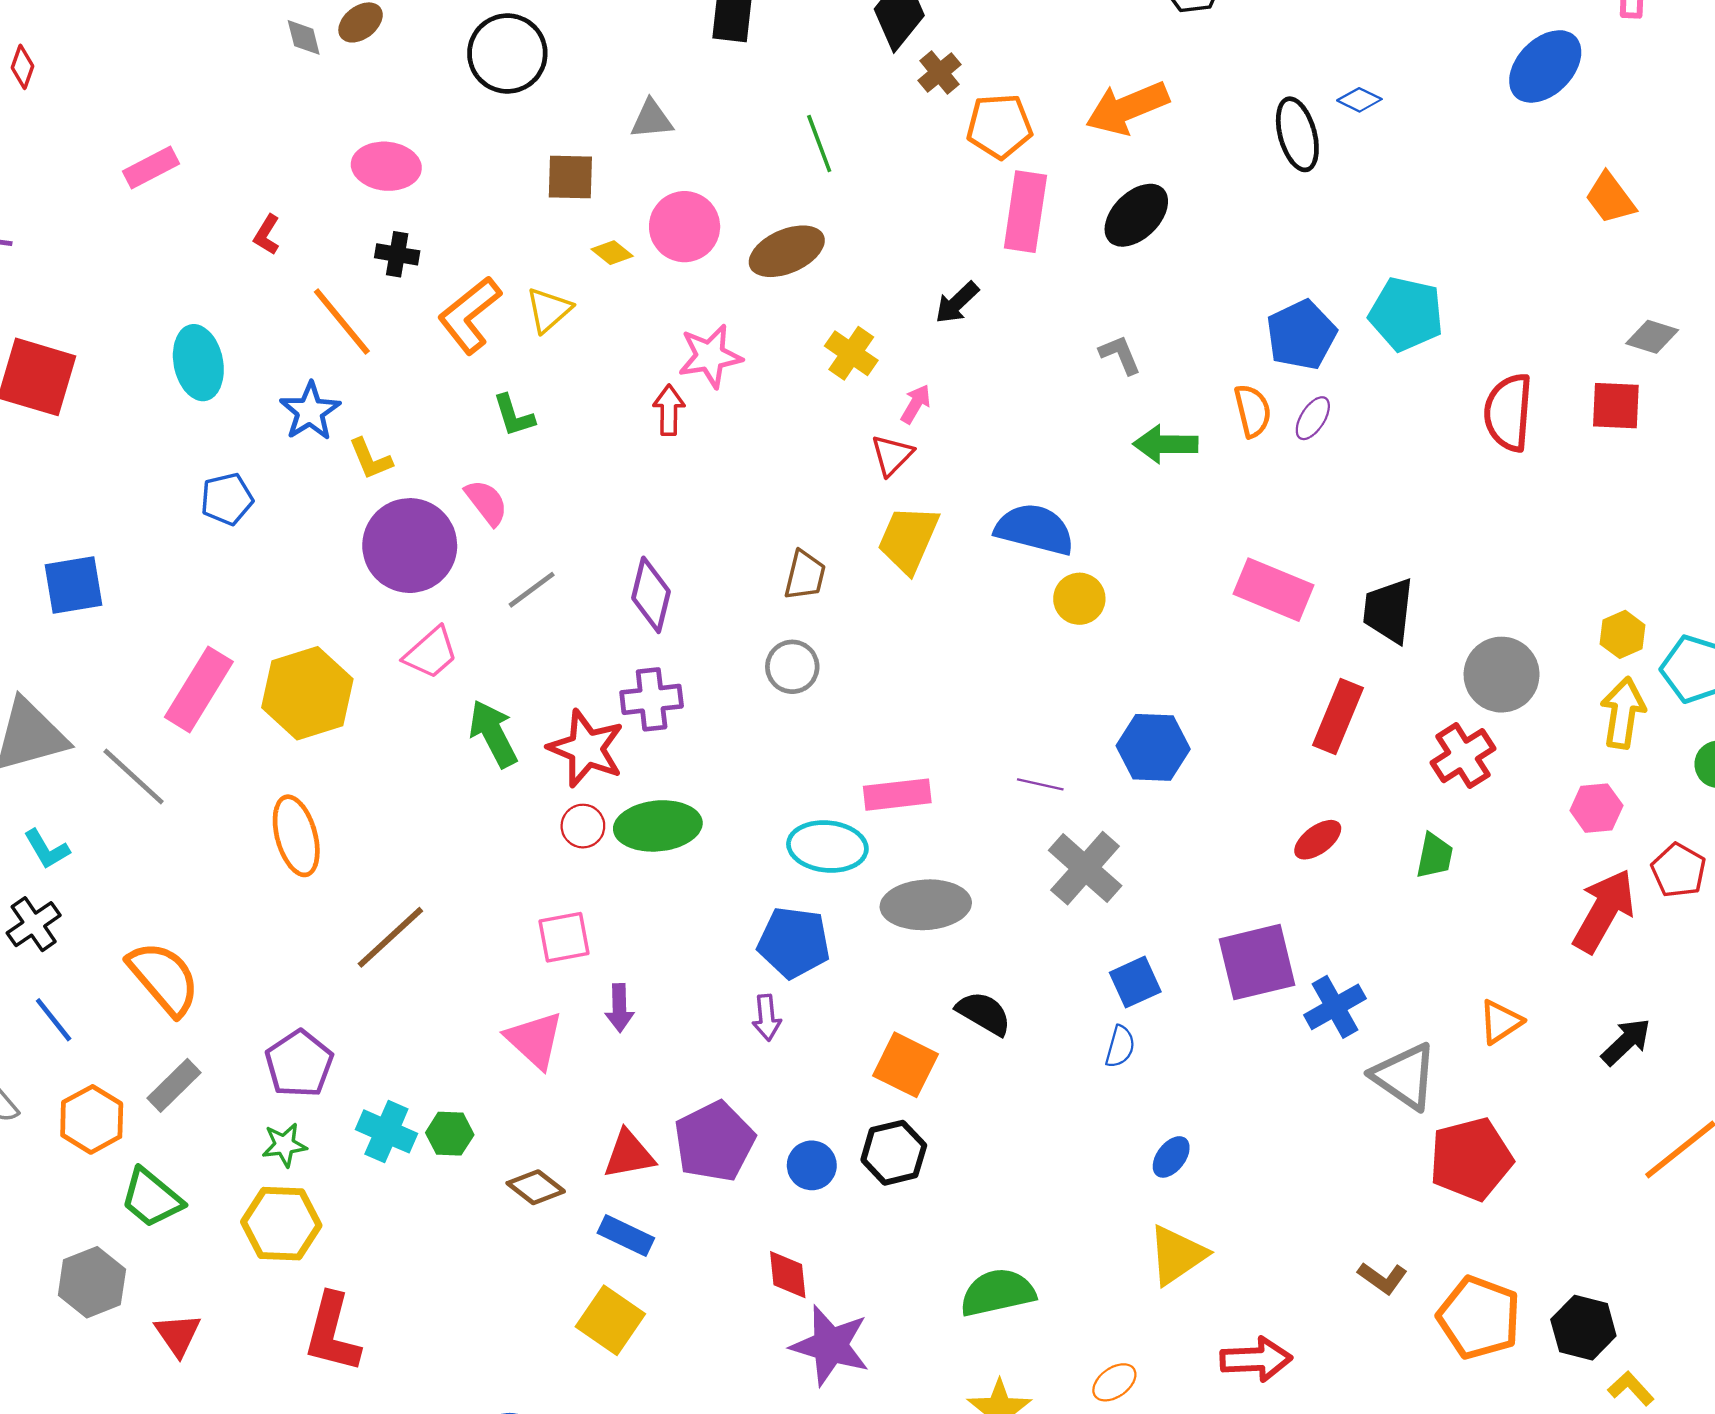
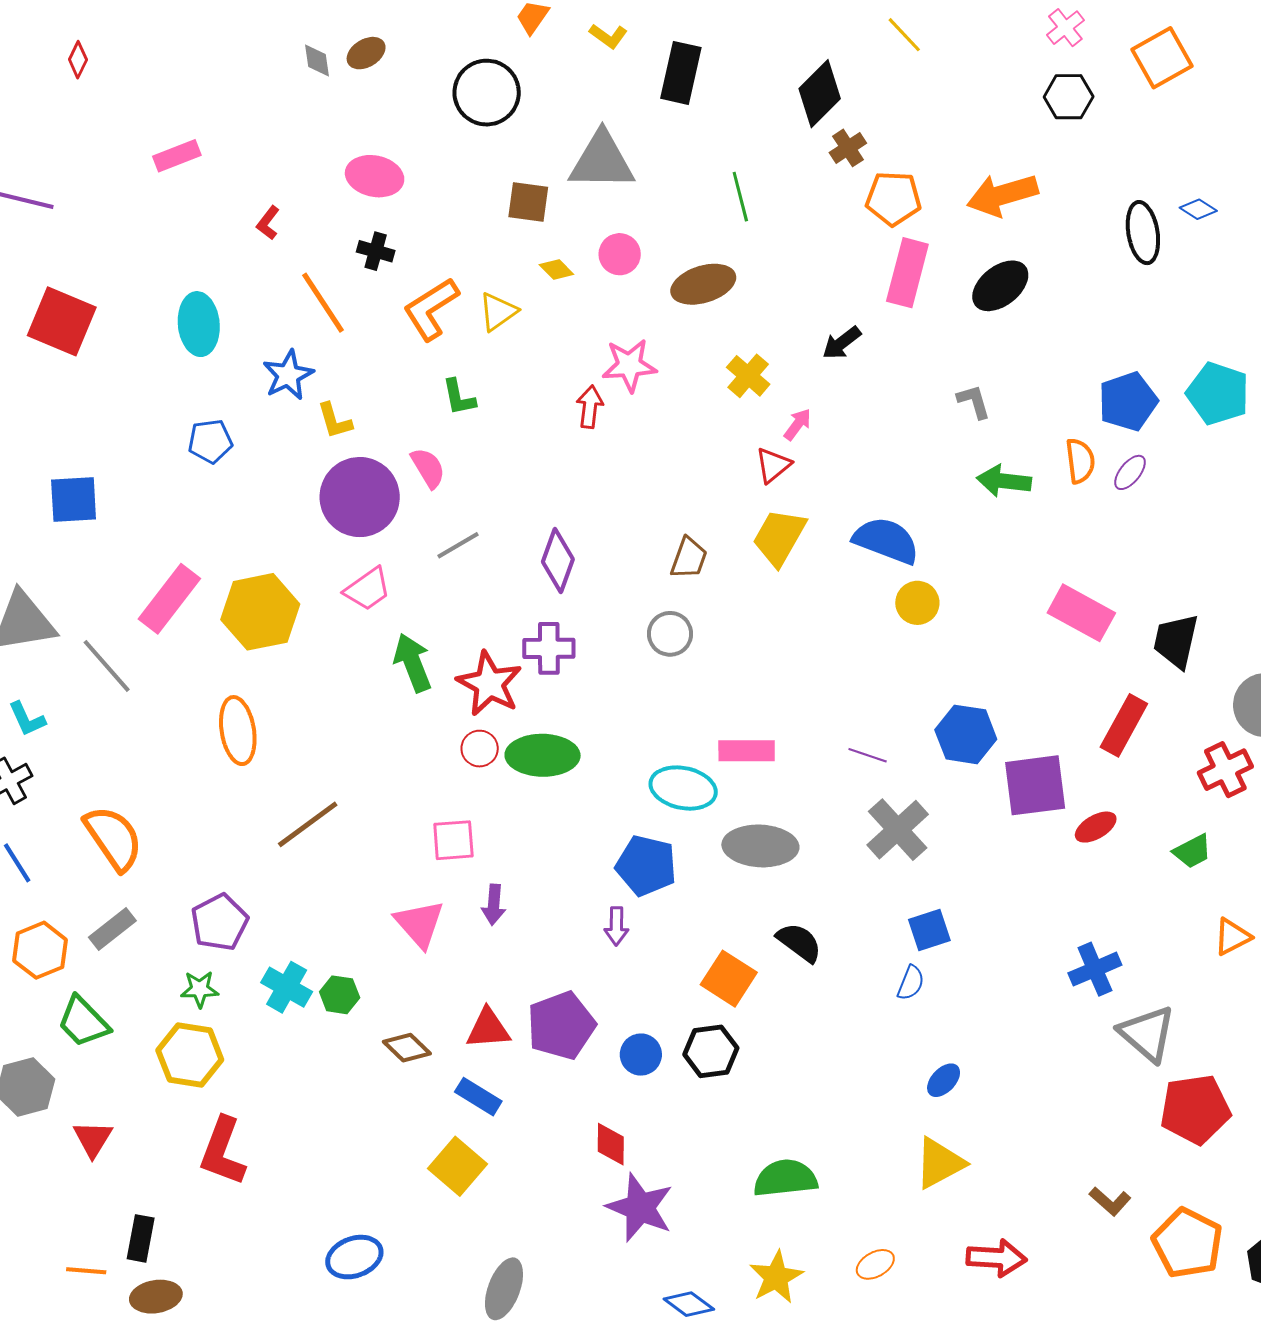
gray triangle: (652, 119) -> (602, 161), size x1.8
pink circle: (685, 227) -> (620, 254), size x0.7
green trapezoid: (1435, 856) -> (1192, 851), turned 45
purple square: (1257, 962) -> (1035, 785), moved
orange triangle: (1501, 1022) -> (1232, 937), moved

